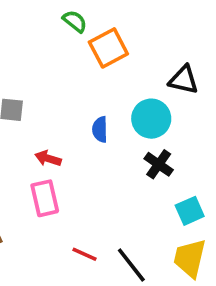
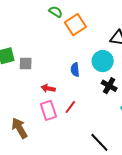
red line: (84, 254) -> (70, 107), moved, turned -72

